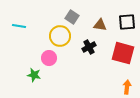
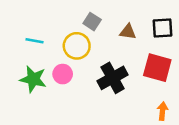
cyan line: (19, 26) -> (34, 41), moved
black cross: (89, 47) -> (113, 78), moved, size x1.6
green star: (34, 75) -> (33, 79), moved, size x1.5

